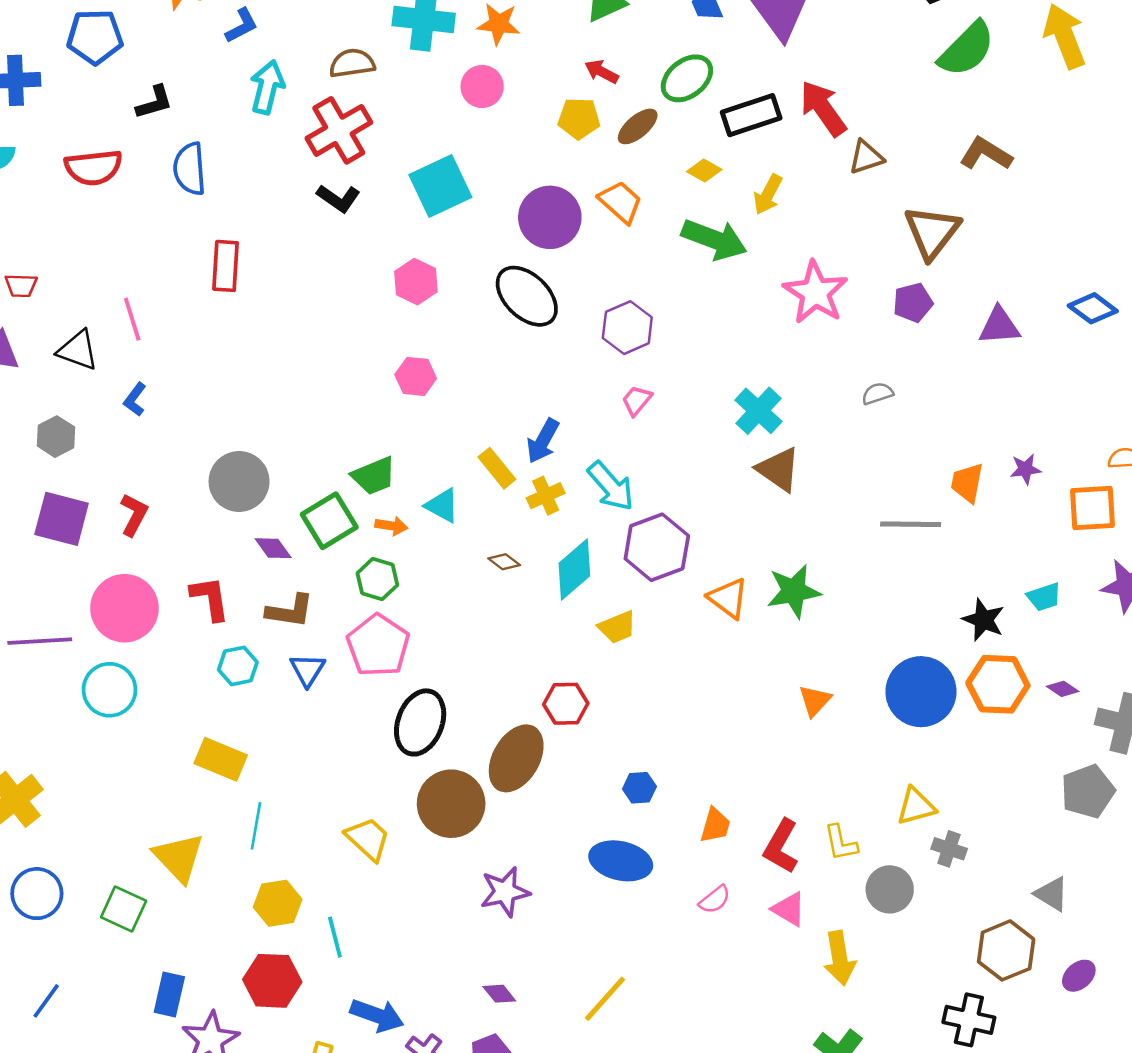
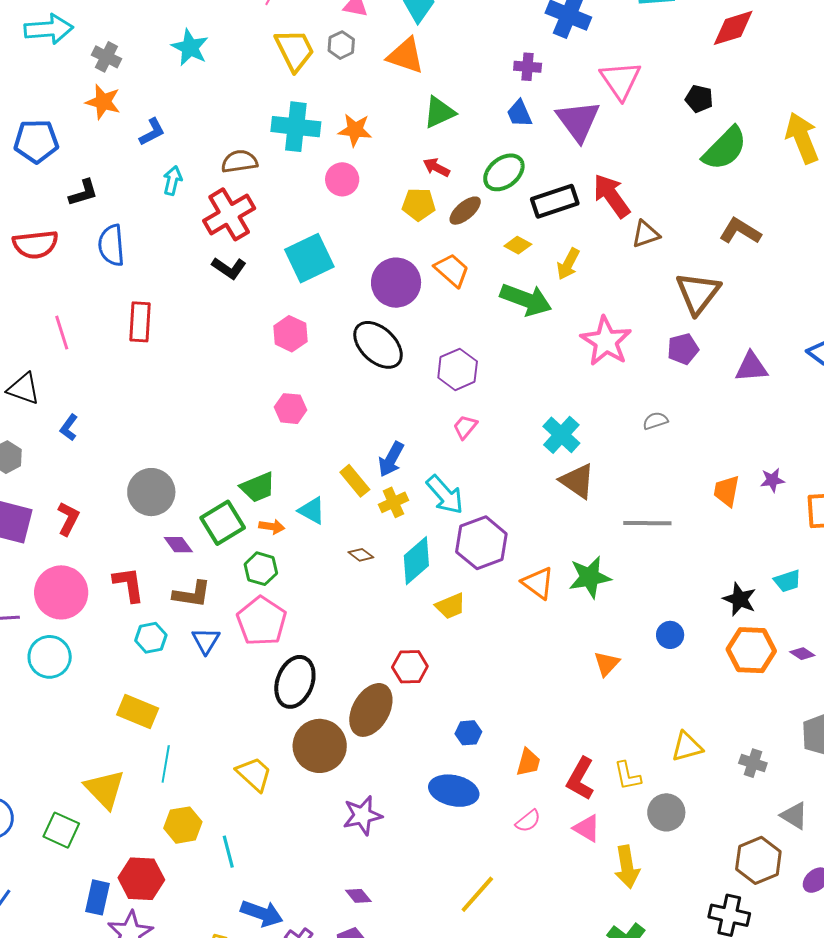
cyan arrow: (267, 87) -> (172, 180), size x0.7
pink line: (132, 319) -> (62, 333), moved
gray line: (911, 524) -> (647, 523), moved
blue circle: (921, 692) -> (670, 635), moved, size x0.5
gray cross: (949, 849) -> (753, 763), moved
red hexagon: (272, 981) -> (141, 879), moved
yellow line: (605, 999) -> (477, 894), moved

